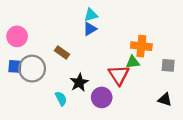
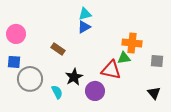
gray circle: (32, 69) -> (30, 79), moved
red triangle: (119, 75) -> (111, 70), turned -45
black triangle: (165, 100) -> (154, 93), turned 32

